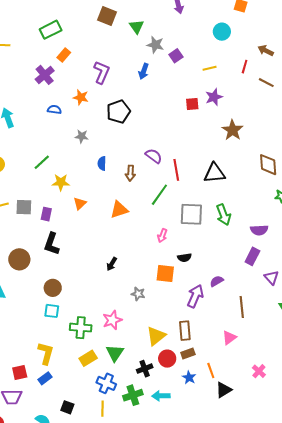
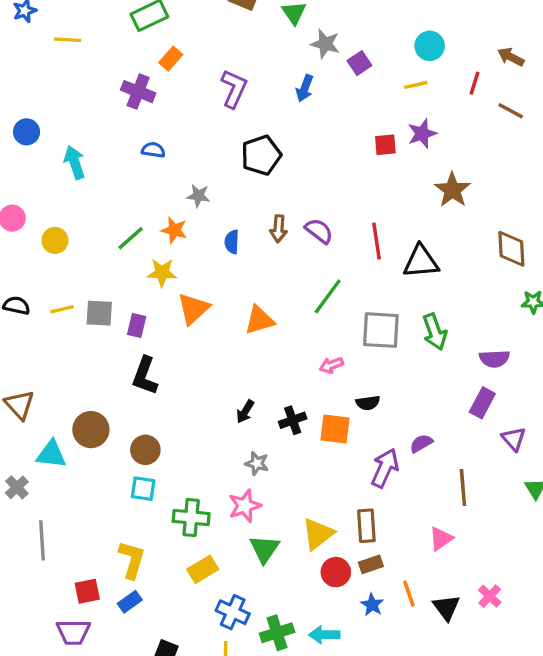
cyan circle: (222, 32) -> (430, 46), moved
purple cross: (45, 75) -> (138, 92), turned -30
orange star: (81, 97) -> (174, 230), moved
red line: (176, 170) -> (377, 241), moved
brown arrow: (130, 173) -> (279, 229), moved
orange triangle: (80, 203) -> (193, 309), size x1.5
pink arrow: (162, 236) -> (331, 365), turned 48
brown circle: (19, 259) -> (91, 430), moved
gray star: (138, 294) -> (257, 463), moved
green triangle: (115, 353) -> (264, 549), moved
black cross: (145, 369) -> (293, 420), moved
black triangle: (224, 390) -> (446, 608), moved, turned -36

